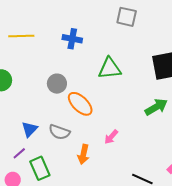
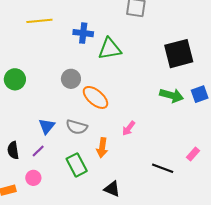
yellow line: (21, 36) -> (39, 21), moved
green triangle: (110, 68) -> (110, 49), moved
green arrow: (156, 107) -> (172, 95), turned 50
green rectangle: (40, 168) -> (77, 165), moved

